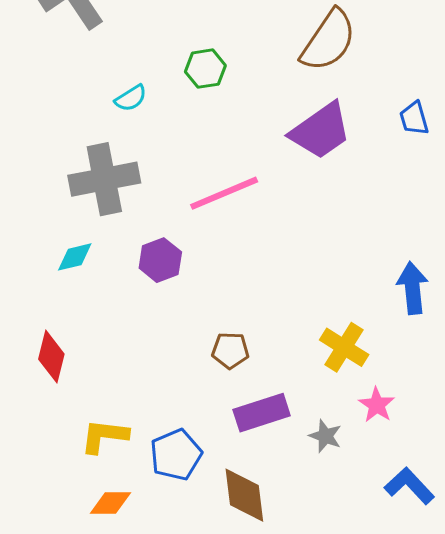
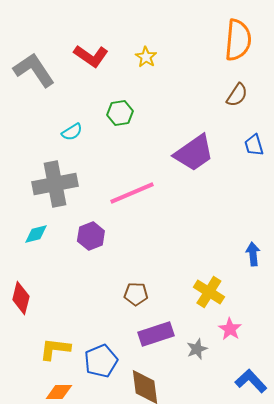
brown semicircle: (328, 41) -> (237, 95), moved, size x0.6
blue arrow: (413, 288) -> (253, 254), size x0.7
gray star: (325, 436) -> (197, 349), turned 30

